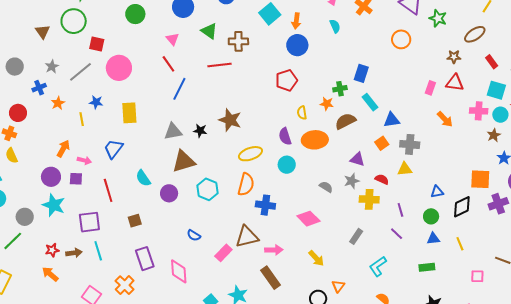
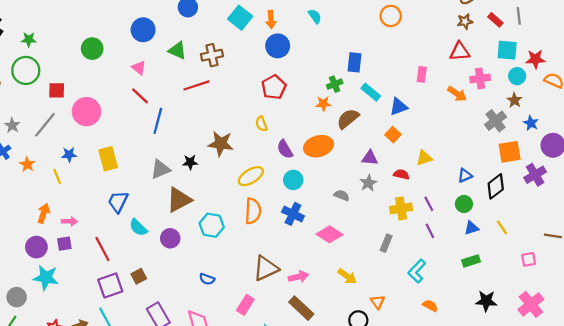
brown star: (454, 57) -> (465, 21), moved
pink rectangle: (430, 88) -> (422, 74), moved
pink cross: (479, 111) -> (480, 78), moved
yellow semicircle: (302, 113) -> (261, 124), moved
gray cross: (410, 144) -> (495, 121), moved, turned -30
blue trapezoid: (113, 149) -> (118, 202), moved
yellow cross: (369, 199) -> (401, 208), moved
blue cross: (265, 205) -> (293, 214), moved, turned 30
purple square: (89, 222) -> (110, 285), moved
purple line: (397, 234) -> (430, 231), turned 32
pink rectangle: (223, 253) -> (245, 305), moved

